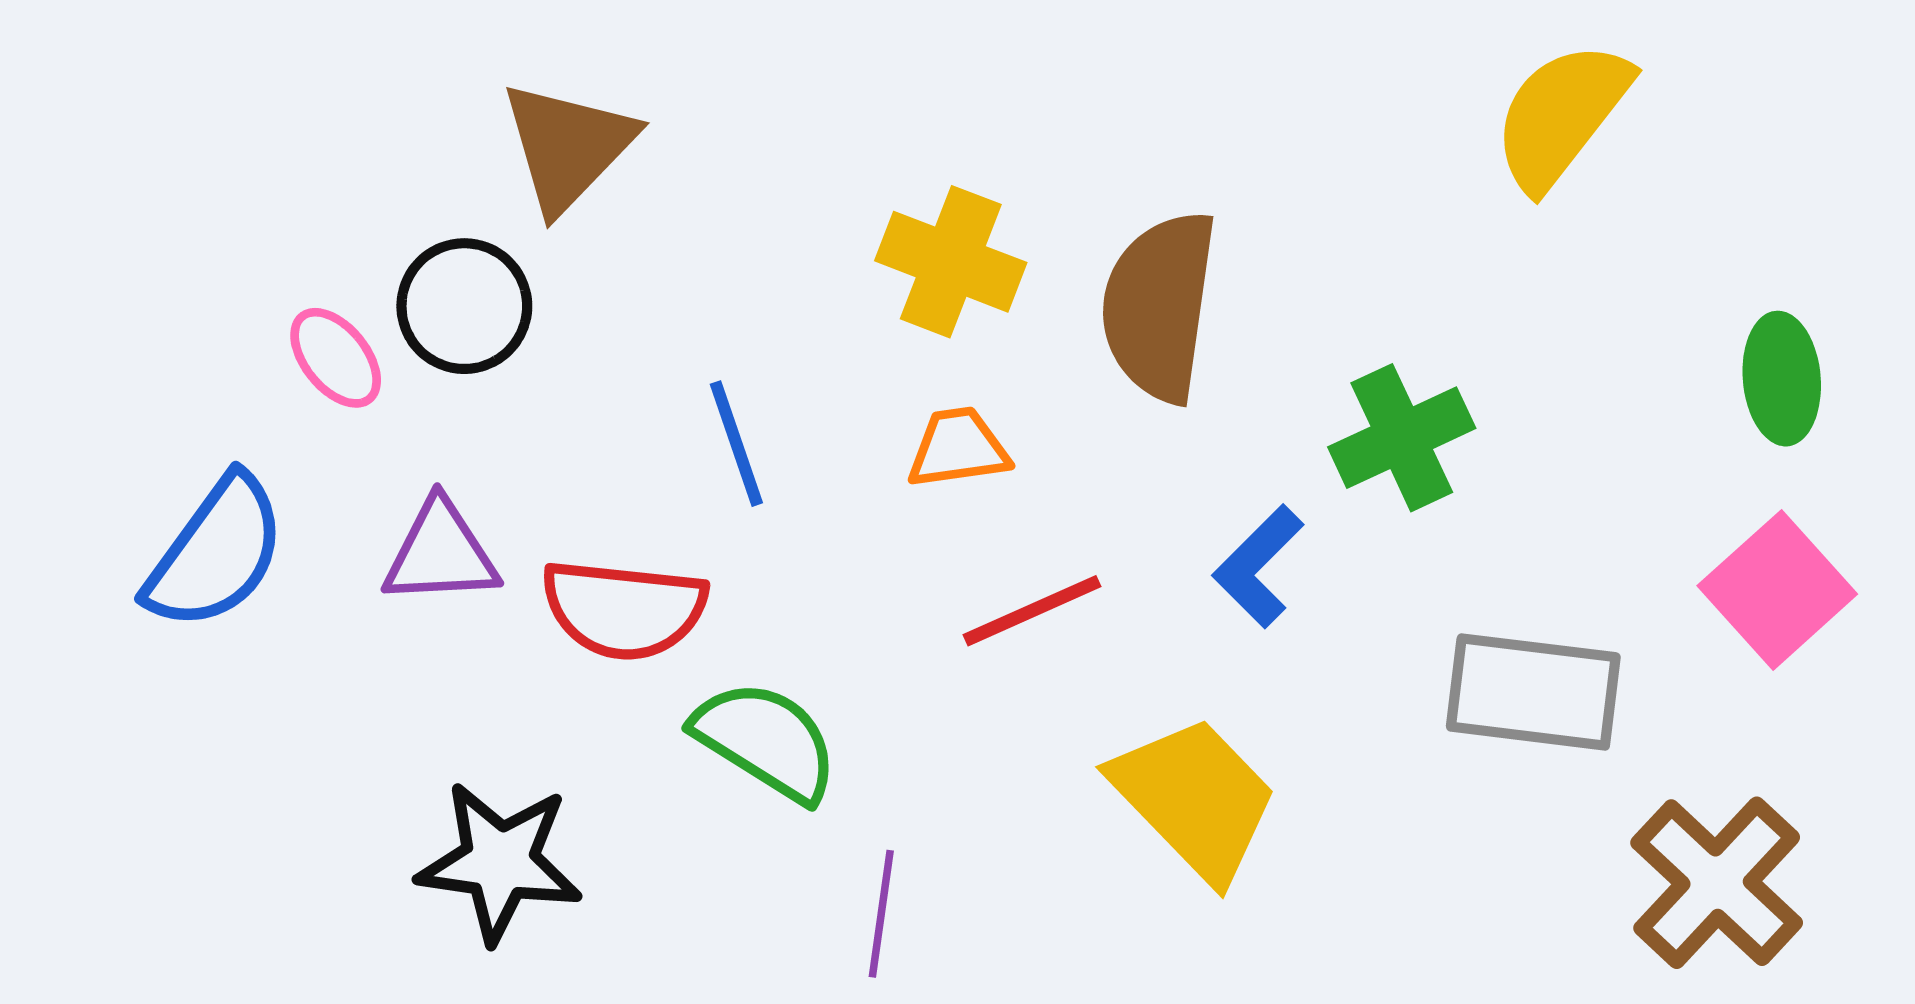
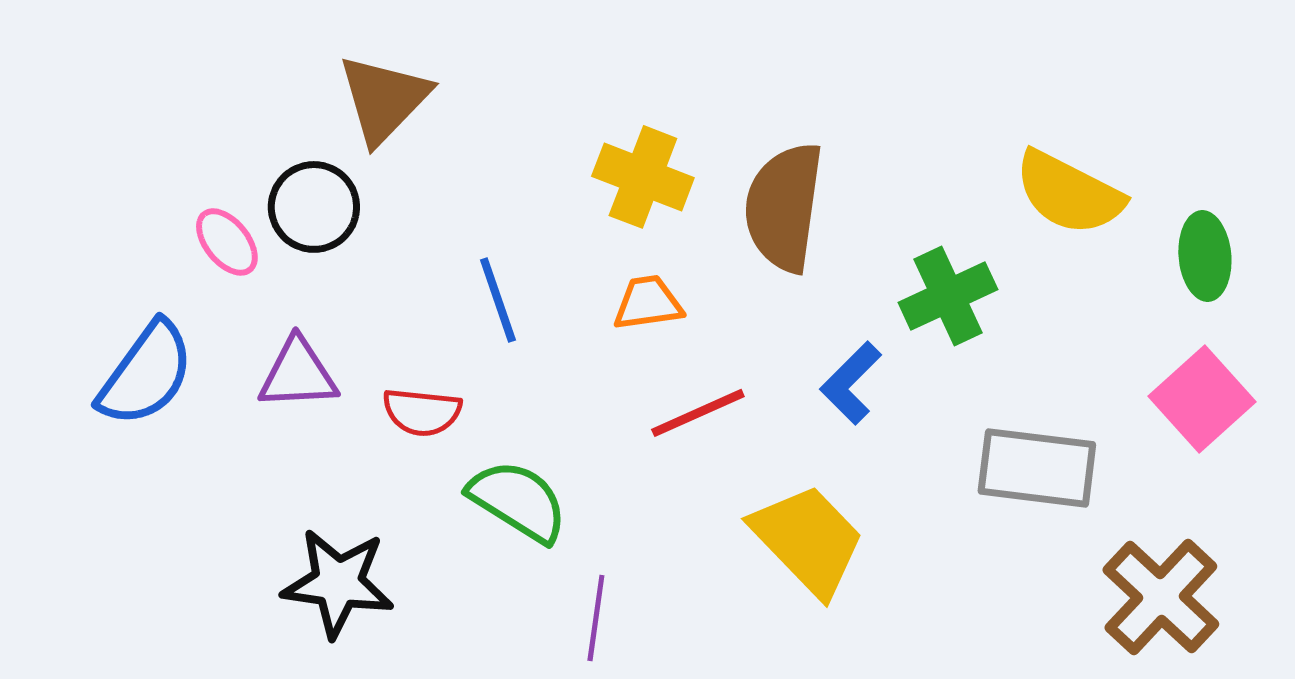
yellow semicircle: (1561, 115) -> (1069, 193), moved, turned -101
red semicircle: (624, 609) -> (422, 412), size x0.7

